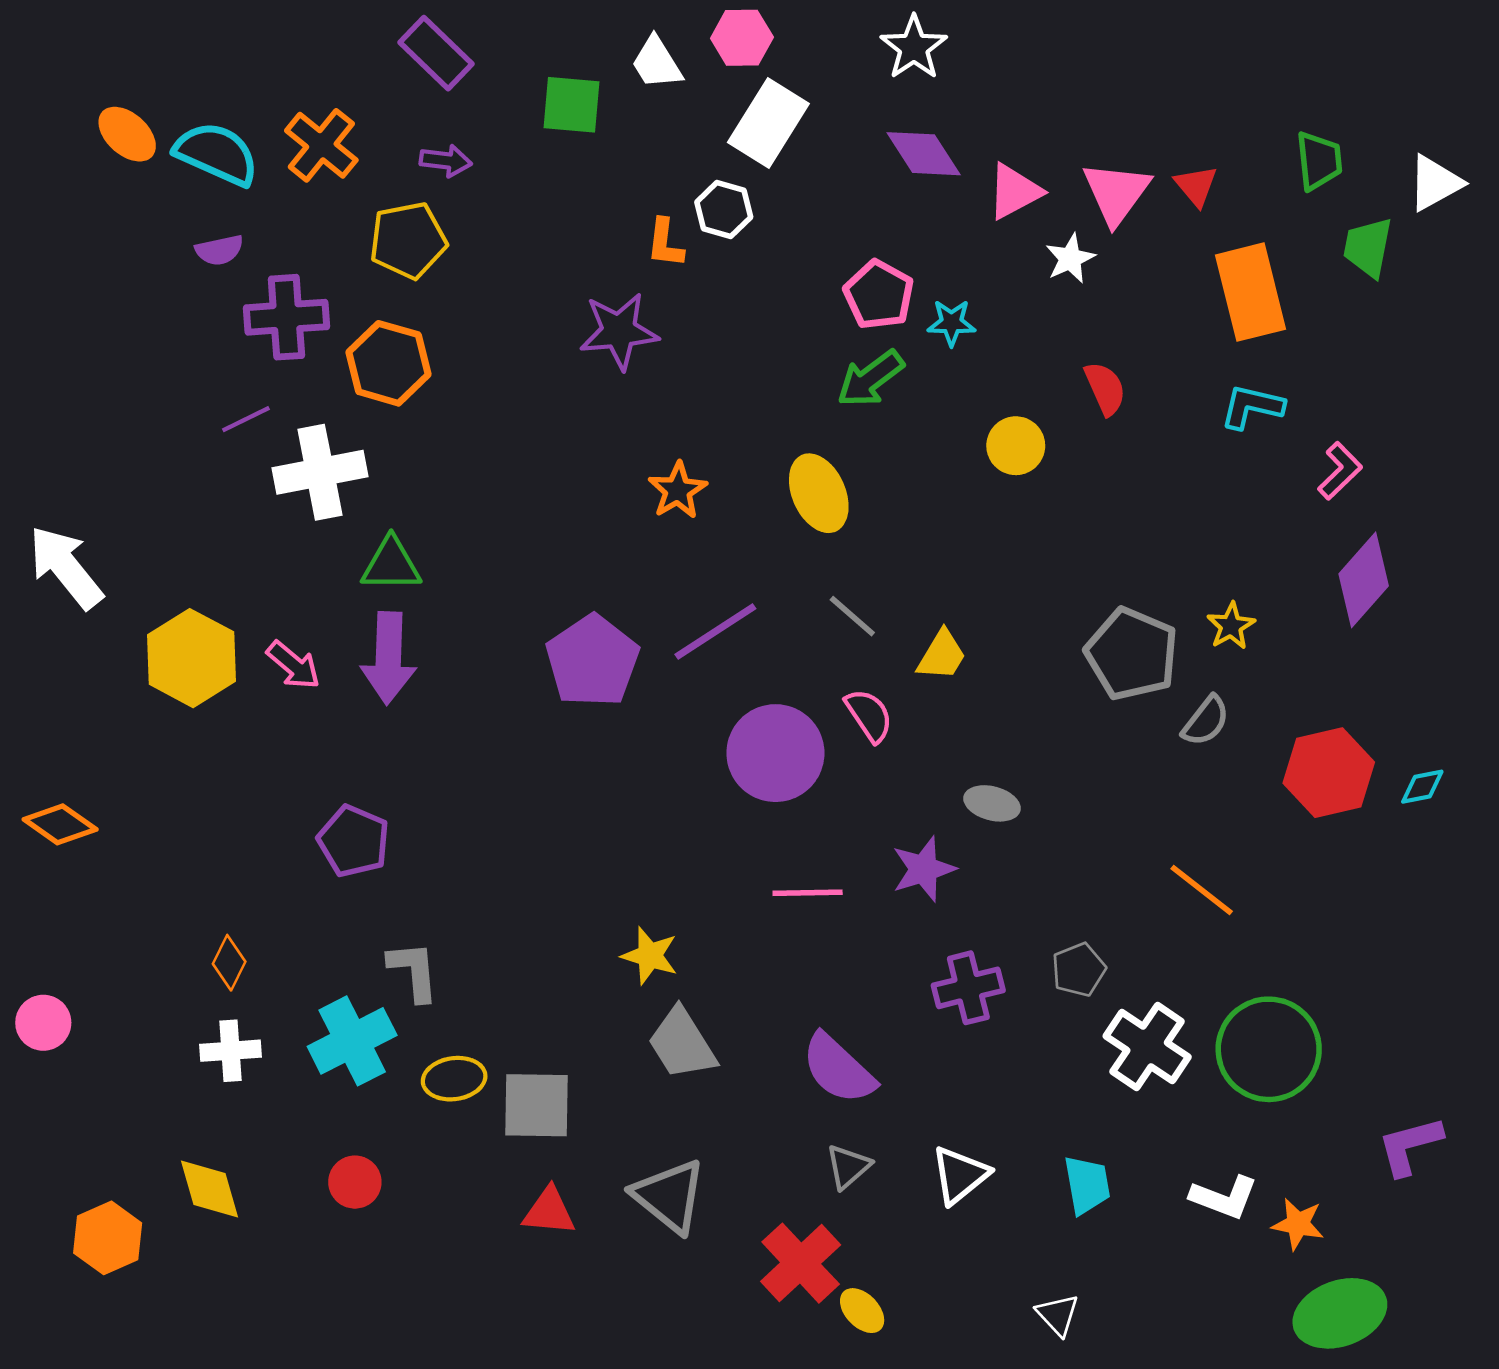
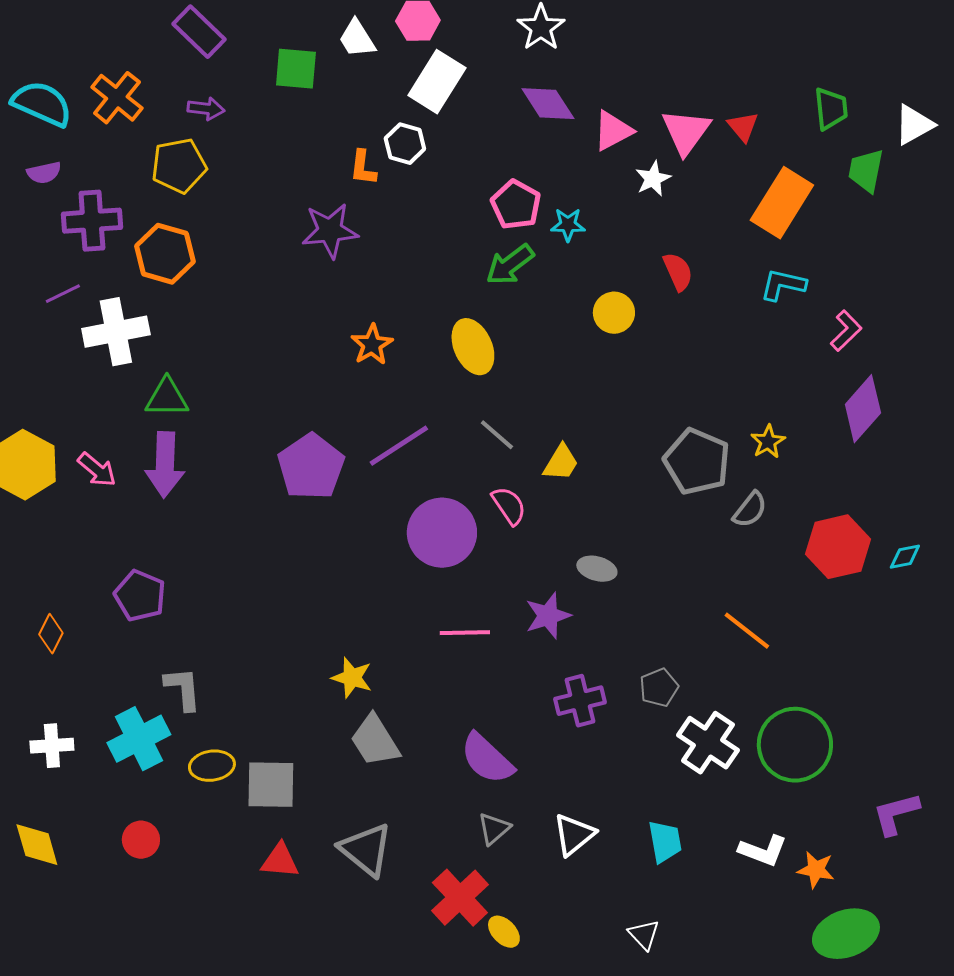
orange rectangle: (1250, 292) -> (782, 203), turned 46
orange diamond: (229, 963) -> (51, 634), moved

